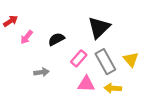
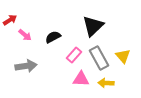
pink arrow: (27, 37) -> (25, 35), turned -88
gray arrow: (41, 72) -> (26, 66), moved, size x1.5

